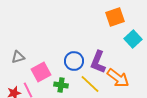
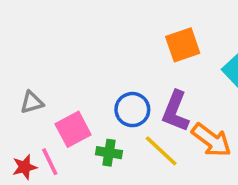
orange square: (115, 17) -> (183, 45), moved

